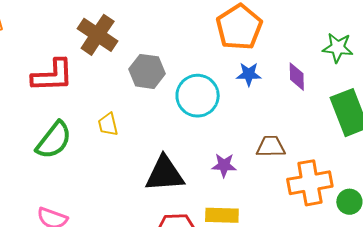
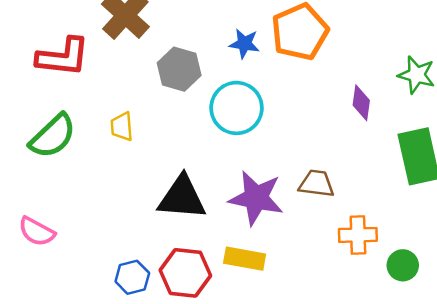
blue star: (249, 74) -> (244, 44), moved
purple star: (224, 165) -> (256, 198), size x1.8
orange cross: (310, 183) -> (358, 235), size x0.7

